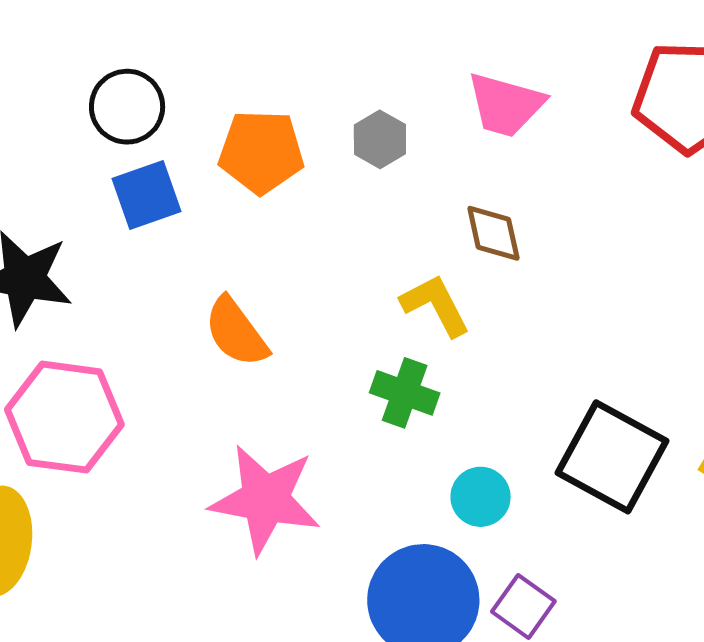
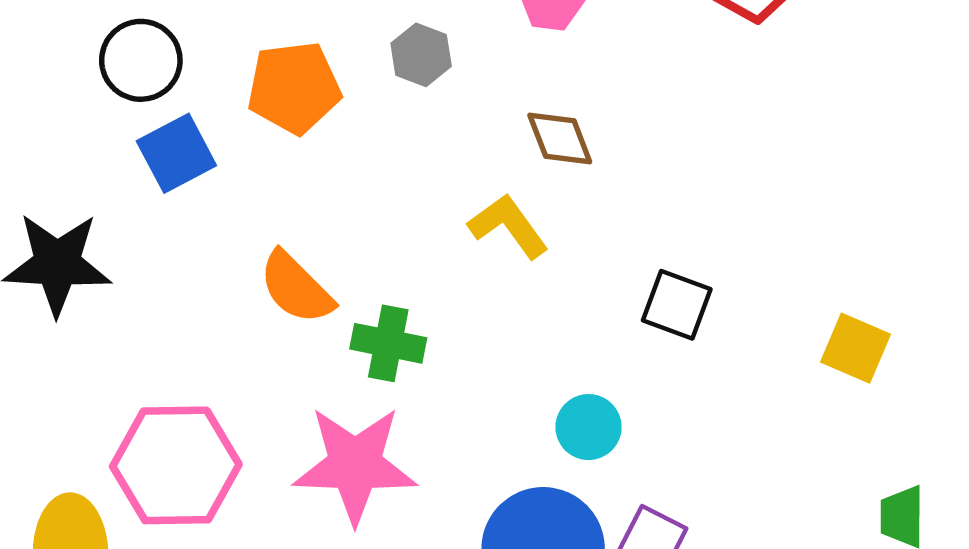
green cross: (405, 393) -> (388, 343), moved
pink hexagon: (64, 417) -> (176, 465), moved
black square: (612, 457) -> (677, 305), moved, size x0.6

